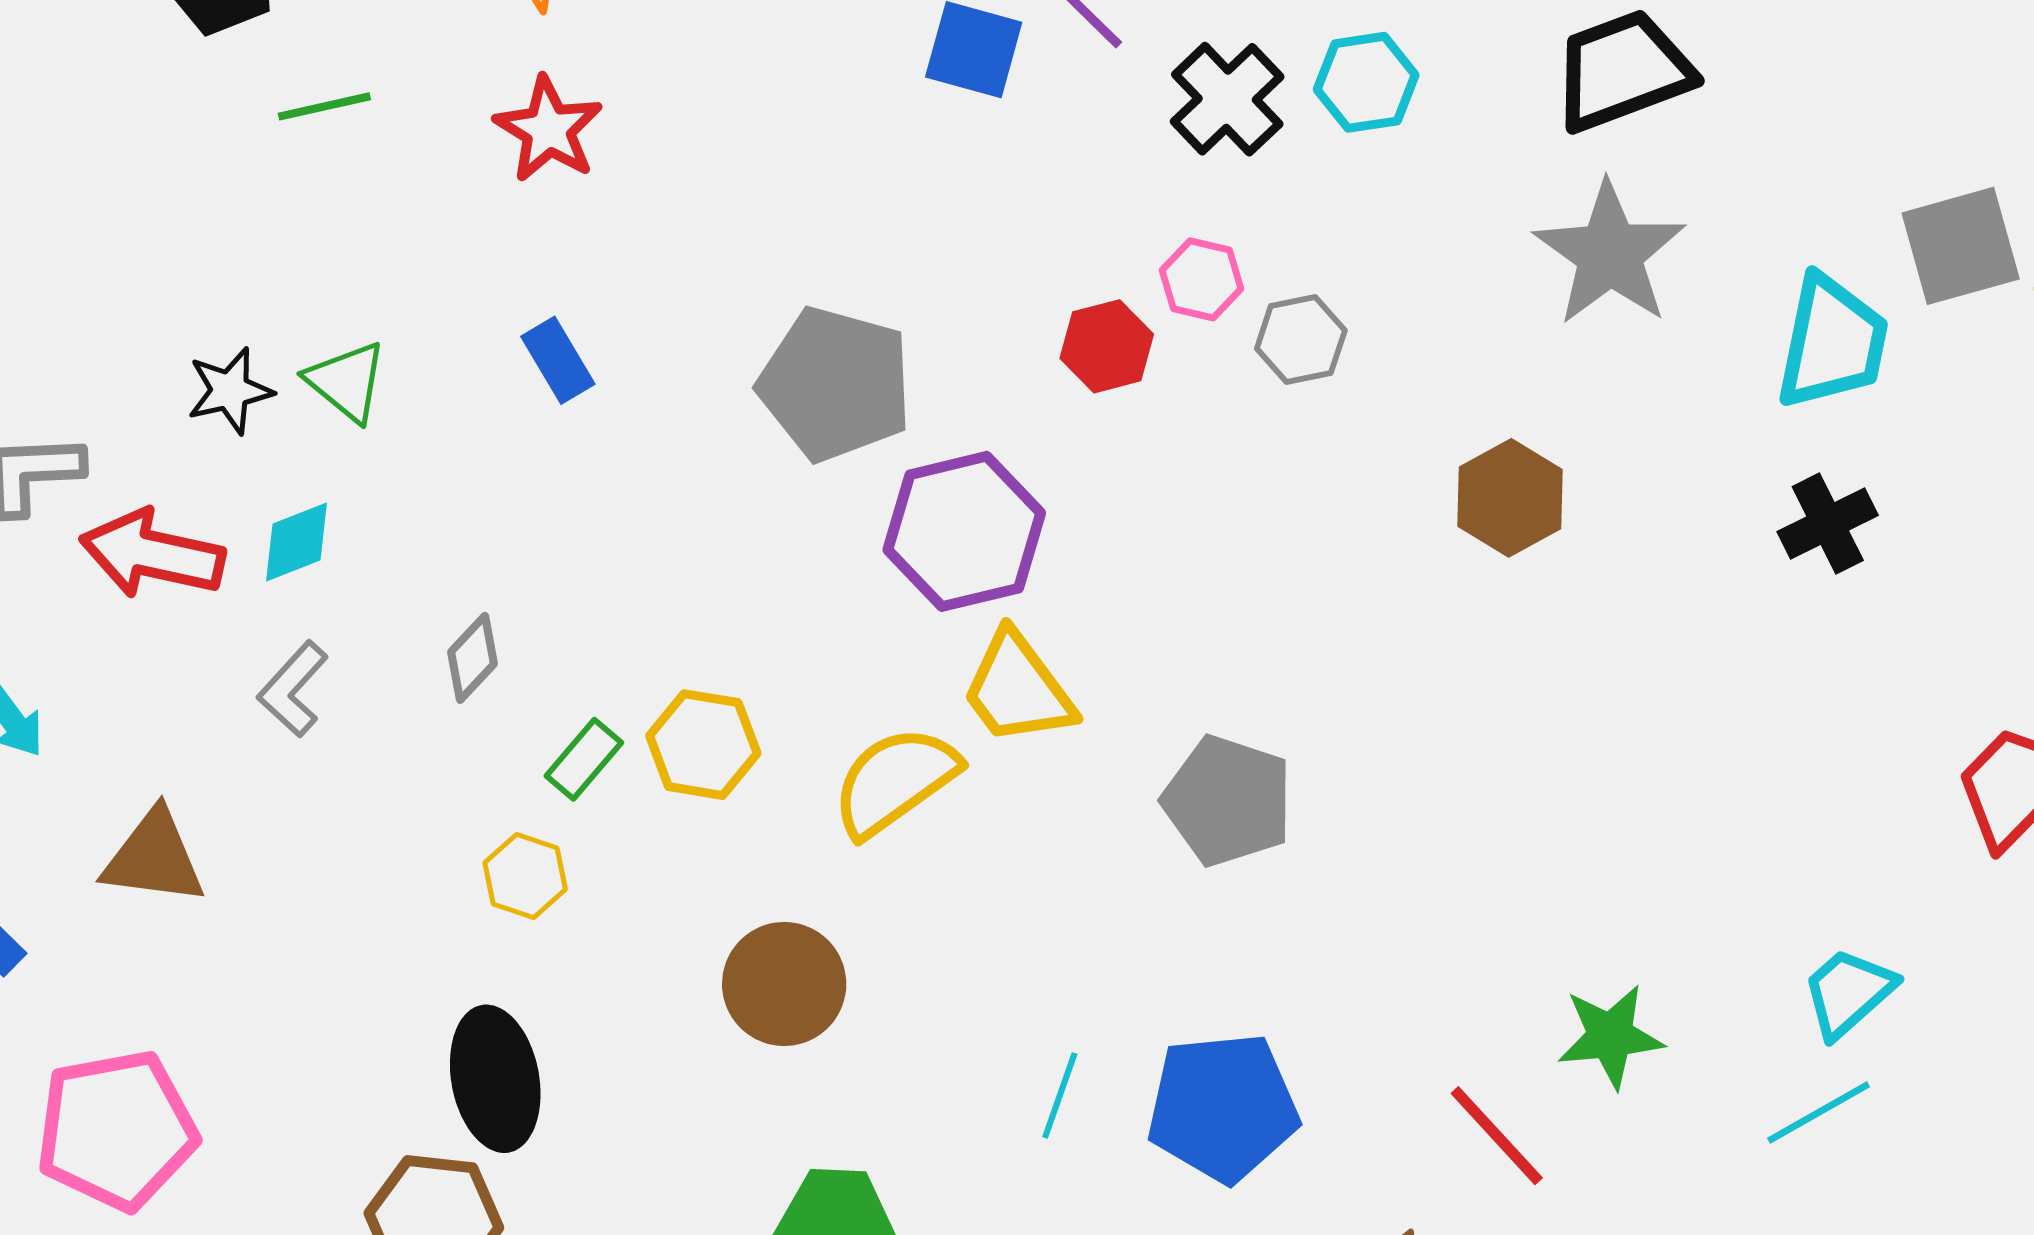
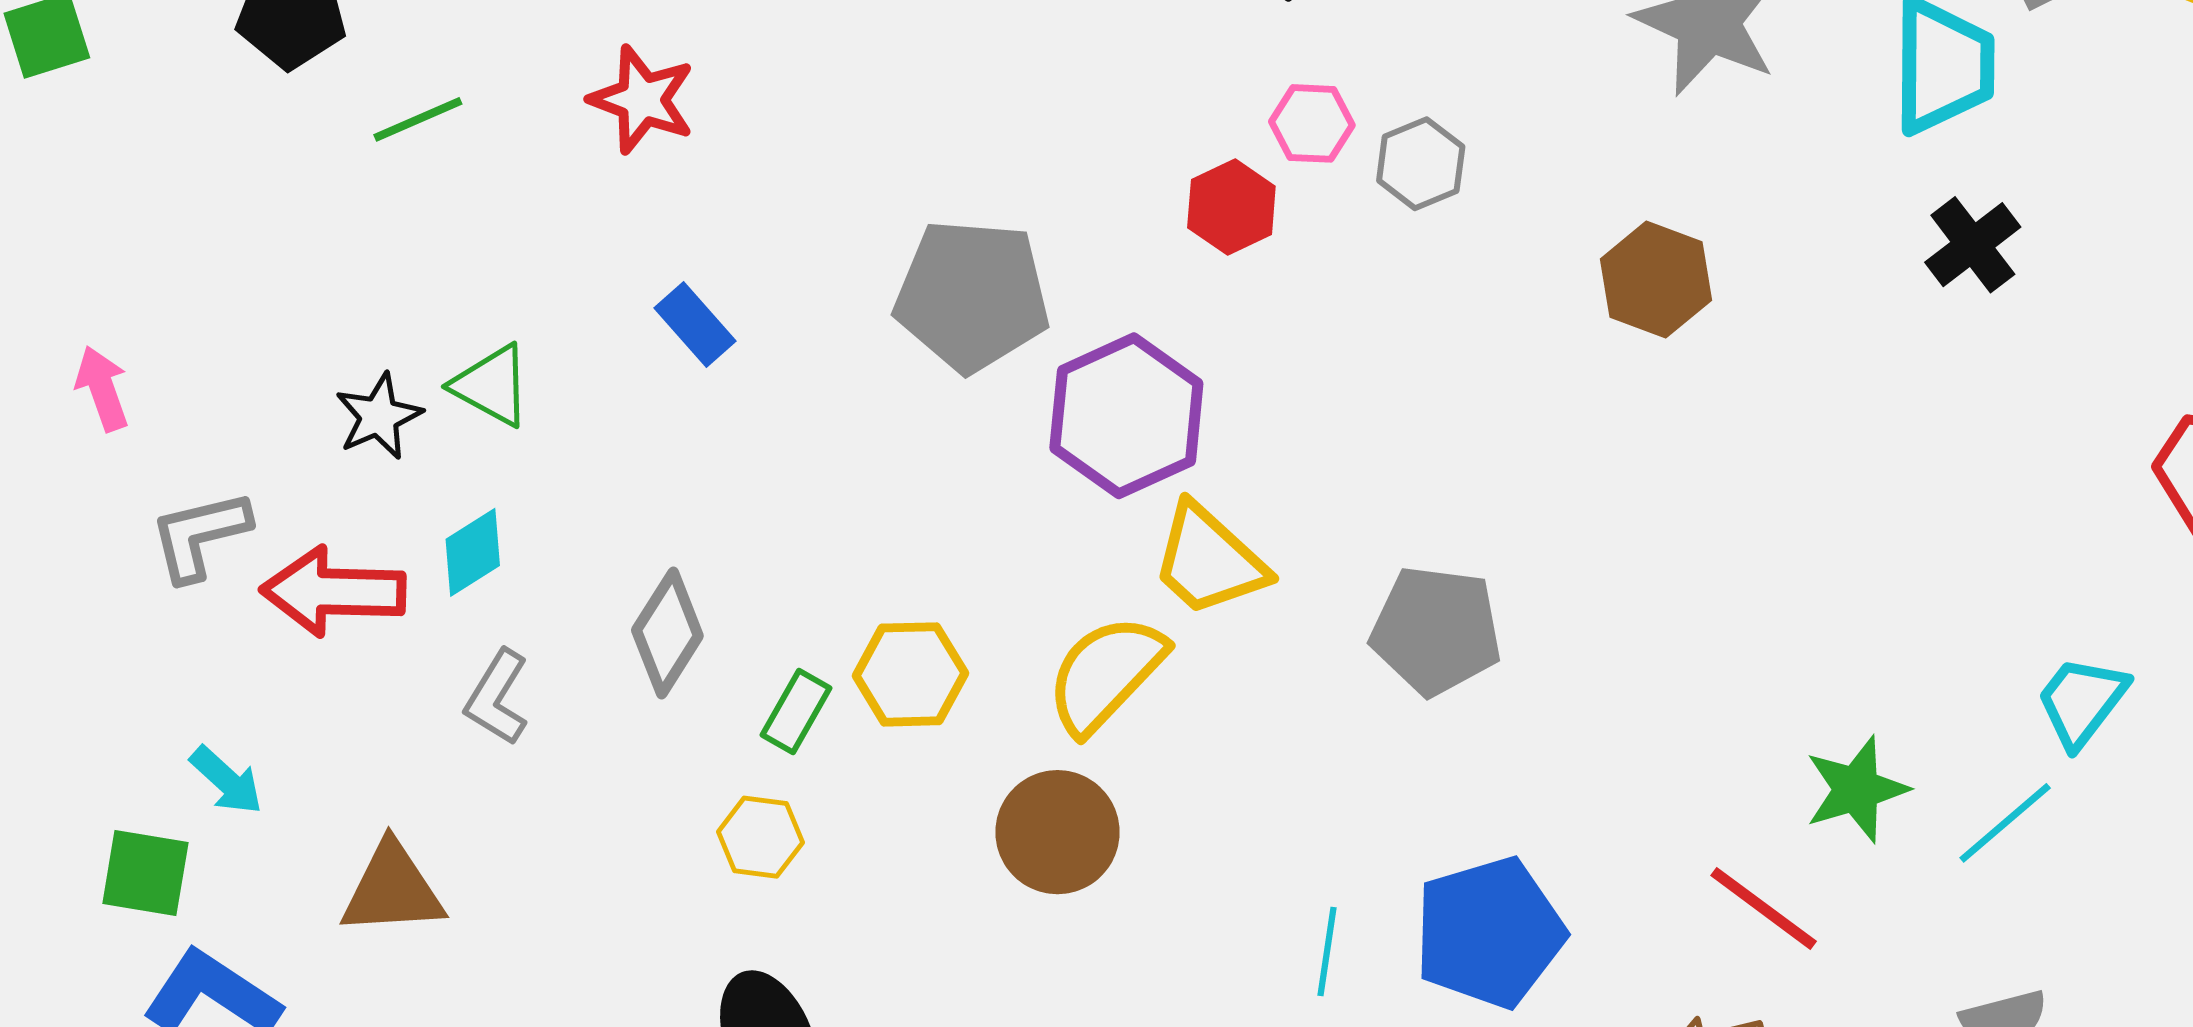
gray diamond: (472, 658) -> (667, 633), size x1.4
brown circle: (784, 984) -> (1058, 832), moved
cyan line: (1818, 1112) -> (2005, 823), moved

